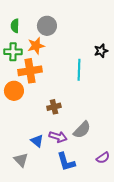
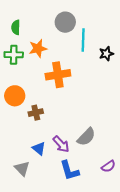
gray circle: (47, 26) -> (65, 22), moved
cyan line: (79, 70) -> (83, 40), moved
orange cross: (30, 71) -> (58, 75), moved
brown cross: (54, 107) -> (36, 113), moved
purple arrow: (58, 137) -> (61, 144), turned 30

